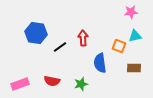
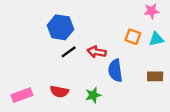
blue hexagon: (36, 33) -> (60, 27), moved
red arrow: (83, 38) -> (97, 52), moved, turned -77
orange square: (119, 46) -> (133, 37), moved

